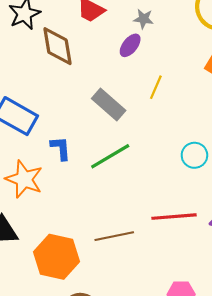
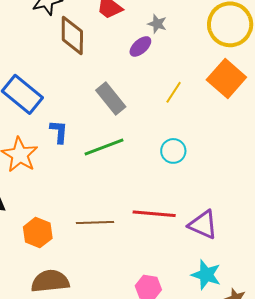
yellow line: (156, 87) -> (174, 92), moved
cyan circle: (194, 155) -> (173, 151), moved
orange hexagon: (56, 257) -> (38, 233), size x0.7

